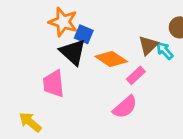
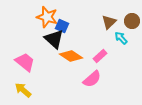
brown triangle: (148, 45) -> (109, 22), moved
orange diamond: (111, 59) -> (71, 56), moved
pink trapezoid: (54, 84) -> (25, 62), moved, turned 135

